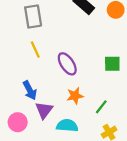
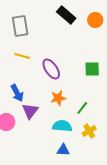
yellow line: (35, 50) -> (22, 56), turned -49
cyan semicircle: (67, 126) -> (62, 126), moved

